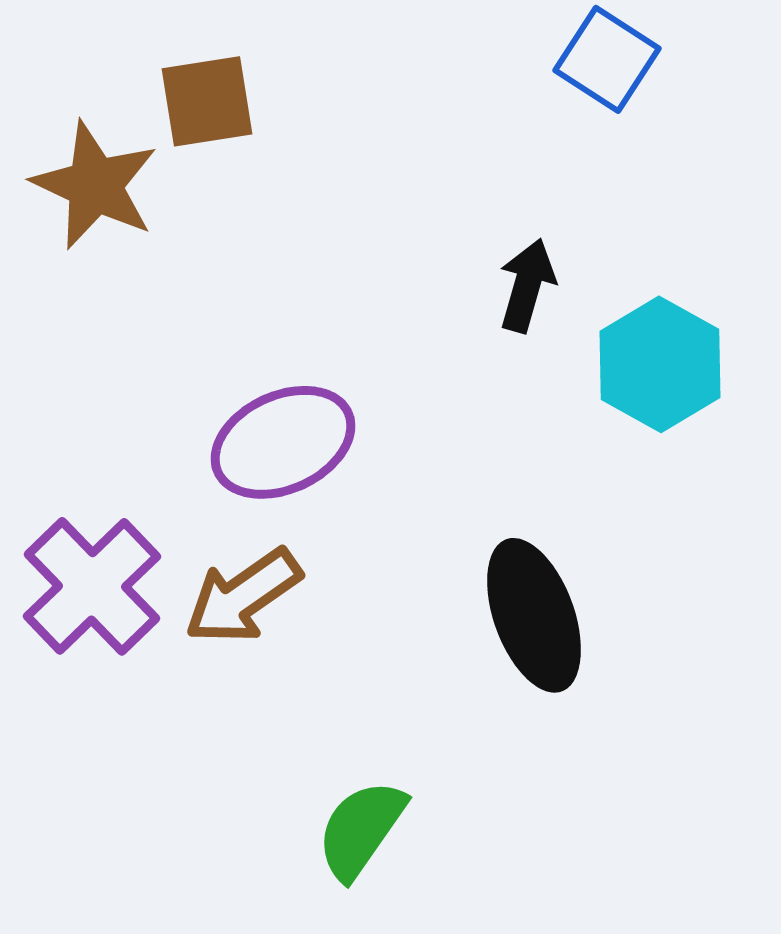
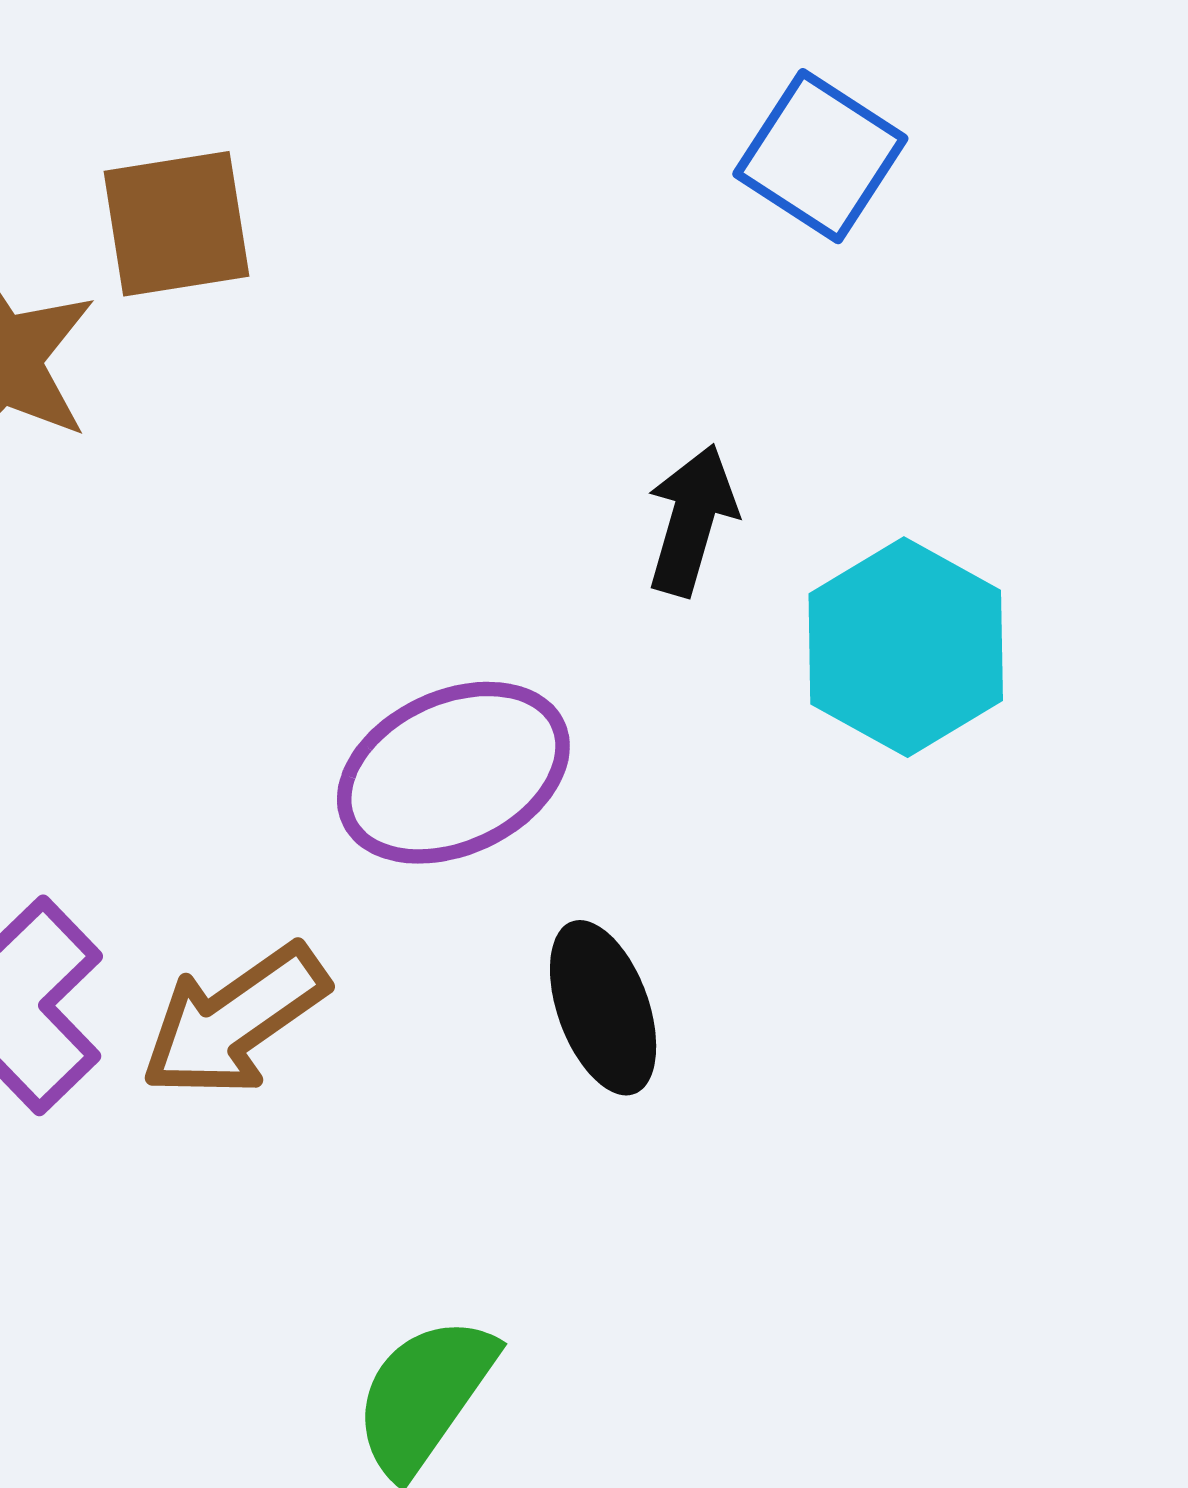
purple ellipse: (283, 442) -> (453, 773), moved
black ellipse: (534, 615) -> (603, 1008), moved, size x0.7

